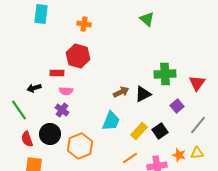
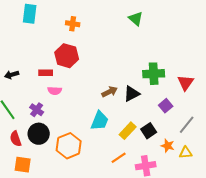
black arrow: (34, 88) -> (12, 75), moved
purple cross: (62, 110) -> (37, 110), moved
orange star: (179, 155) -> (168, 146), moved

